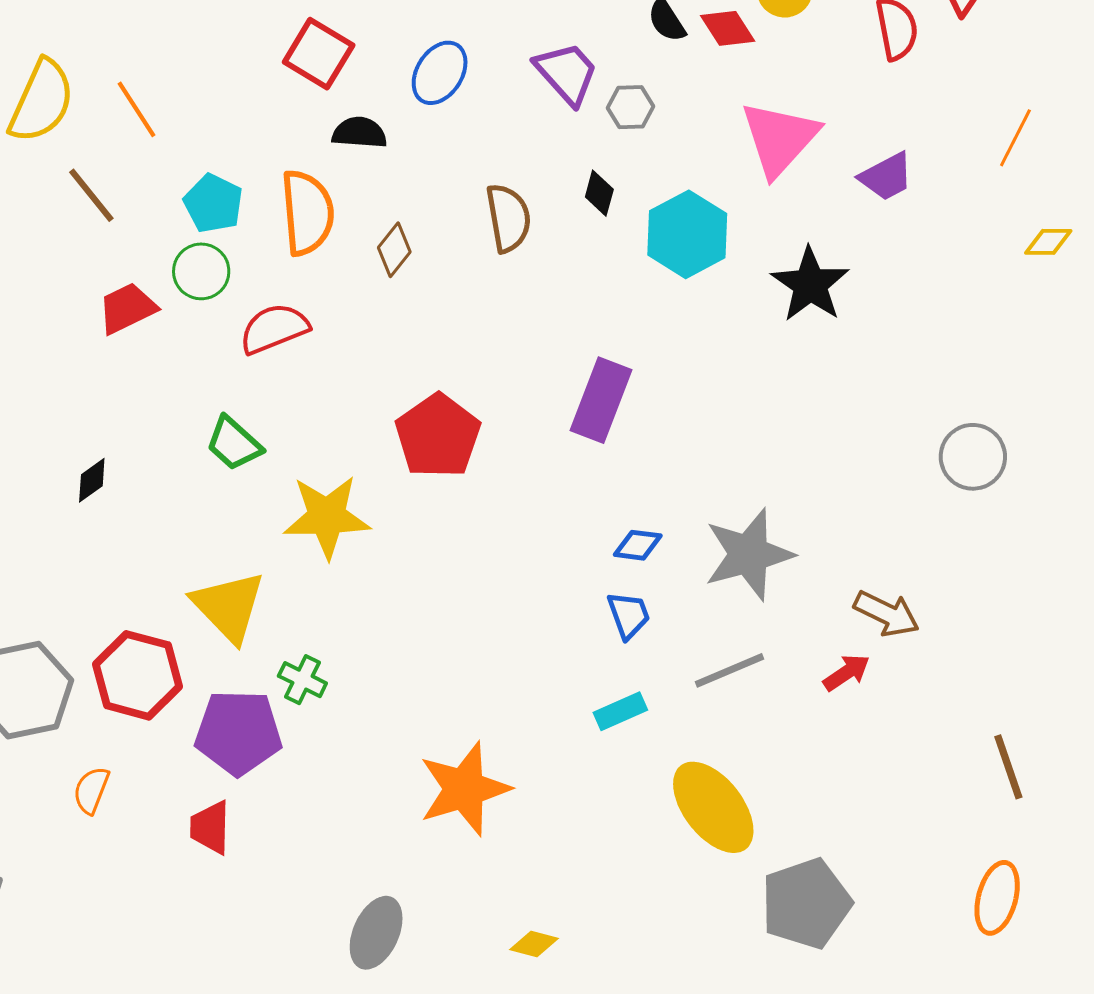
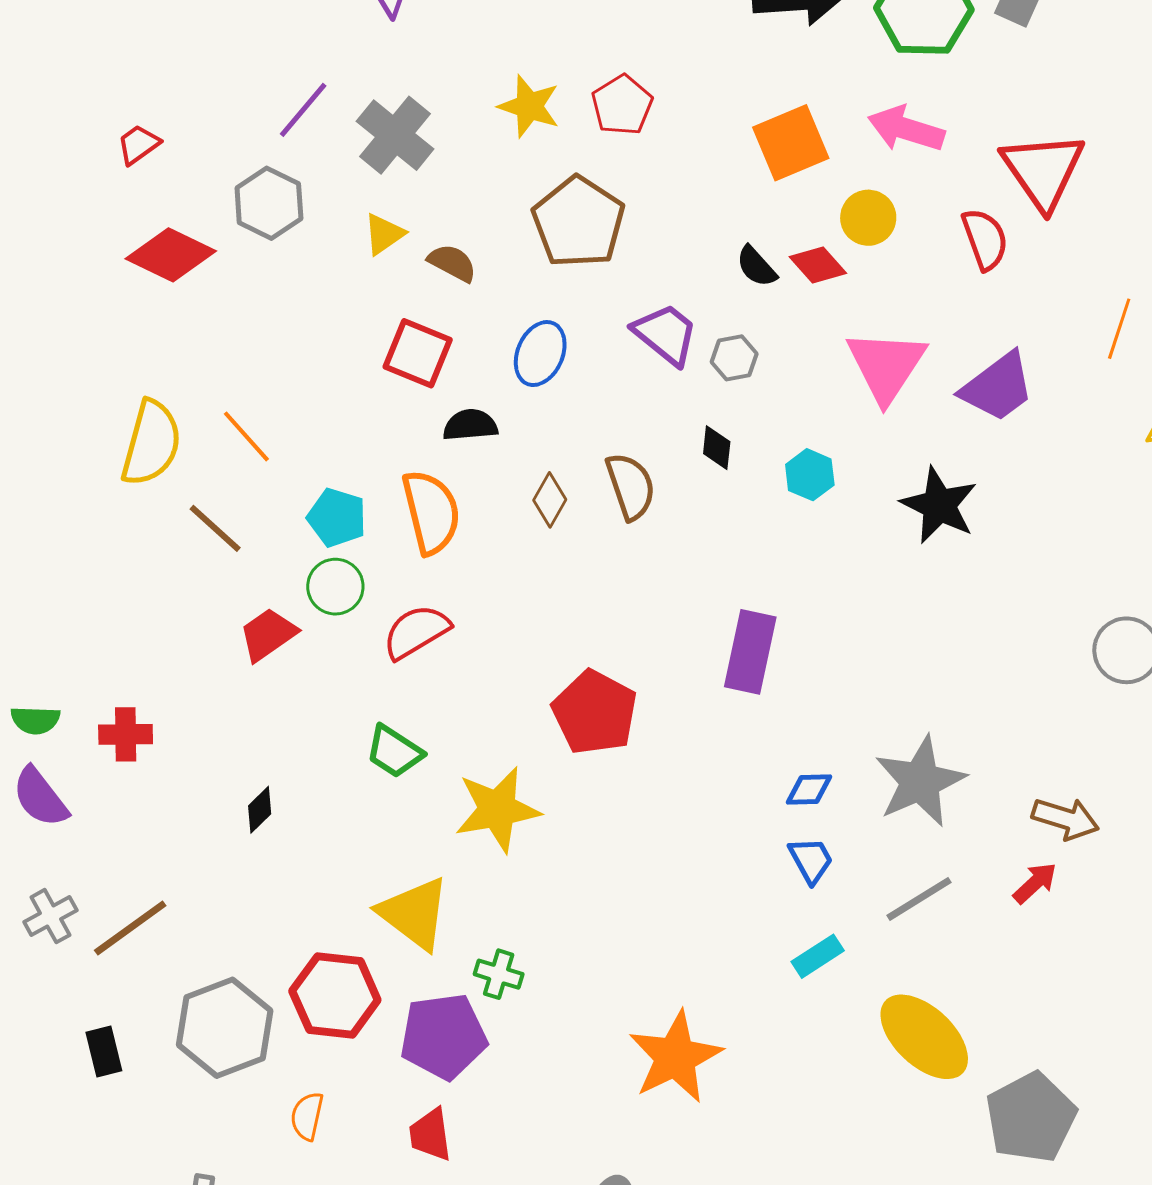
purple trapezoid: (886, 177) -> (998, 387), size x1.4
cyan hexagon: (687, 234) -> (810, 475), size x0.6
brown diamond: (394, 250) -> (550, 500), moved

